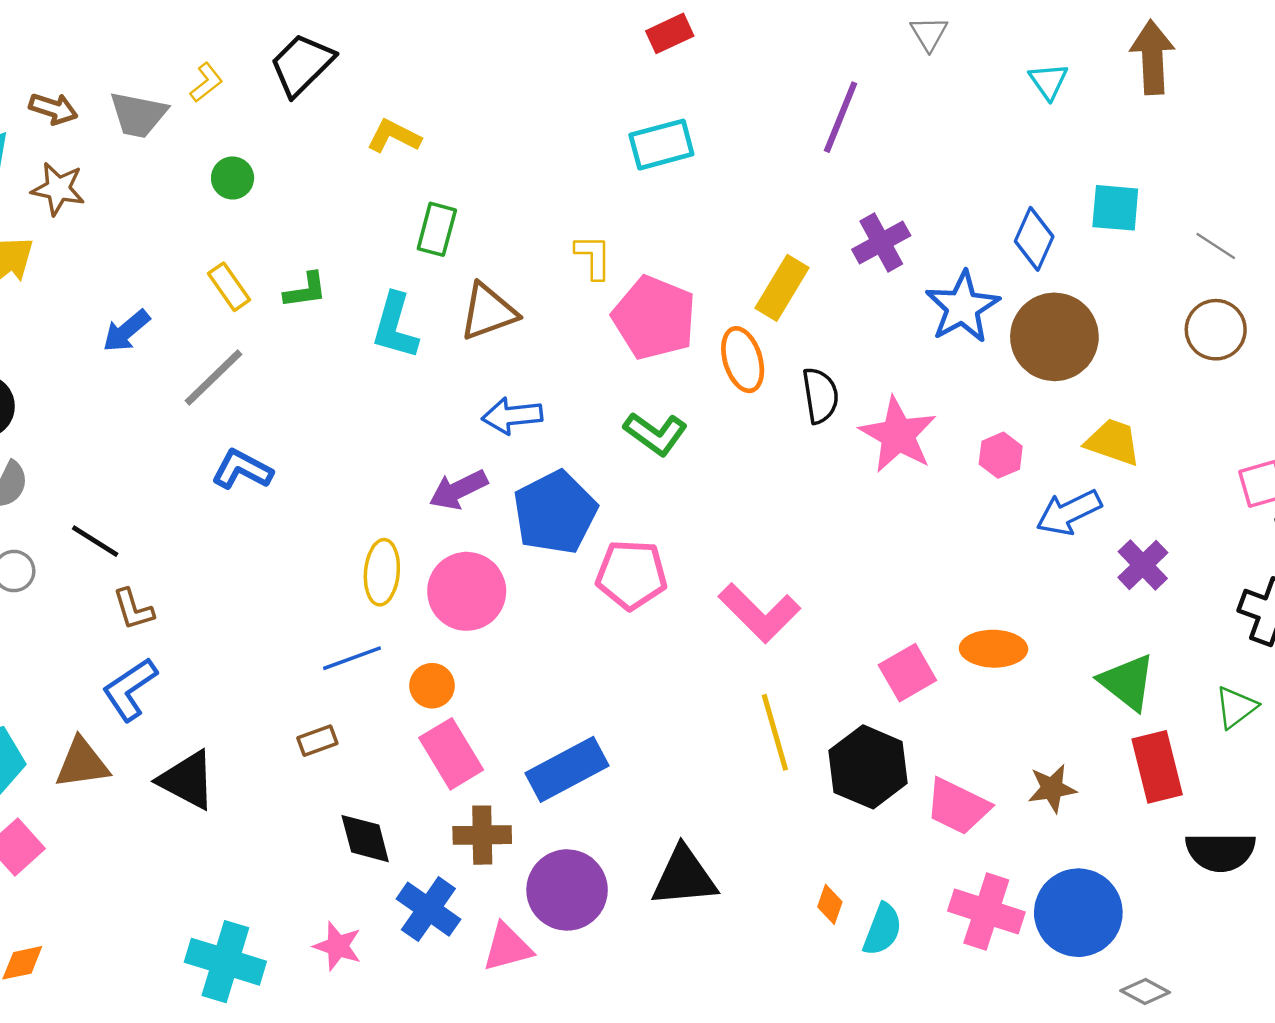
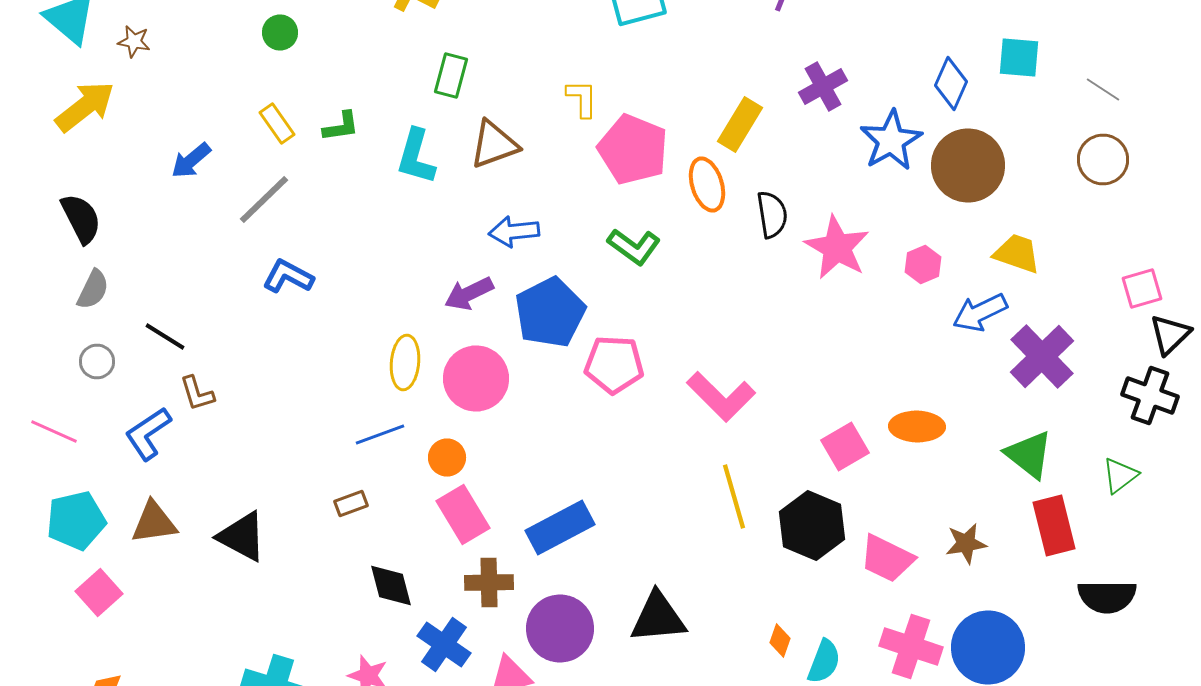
brown star: (58, 189) -> (134, 42), size x0.7
purple cross: (1143, 565) -> (1042, 356), size x1.5
blue L-shape: (130, 689) -> (148, 434), moved

